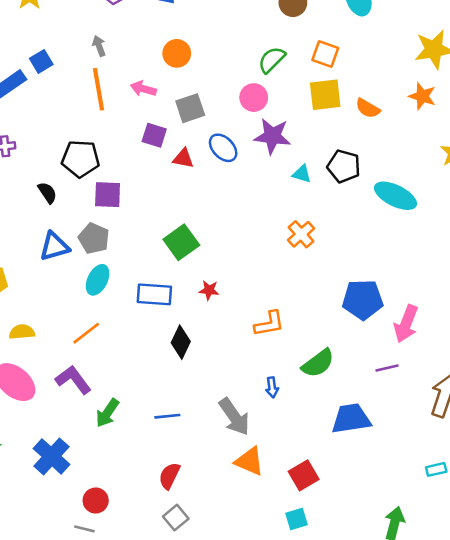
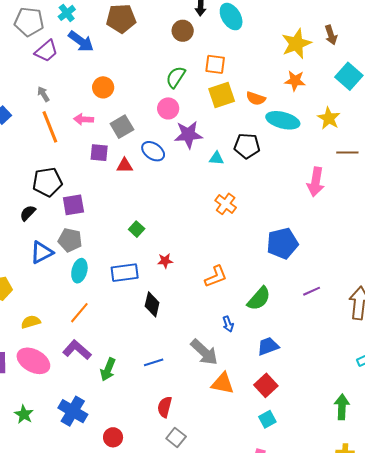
black semicircle: (47, 193) -> (28, 213), turned -90
cyan ellipse: (395, 196) -> (283, 120), moved
green square: (181, 242) -> (137, 229), size x0.6
pink arrow: (406, 324) -> (316, 182), moved
blue trapezoid: (351, 419) -> (268, 346), moved, size x0.7

